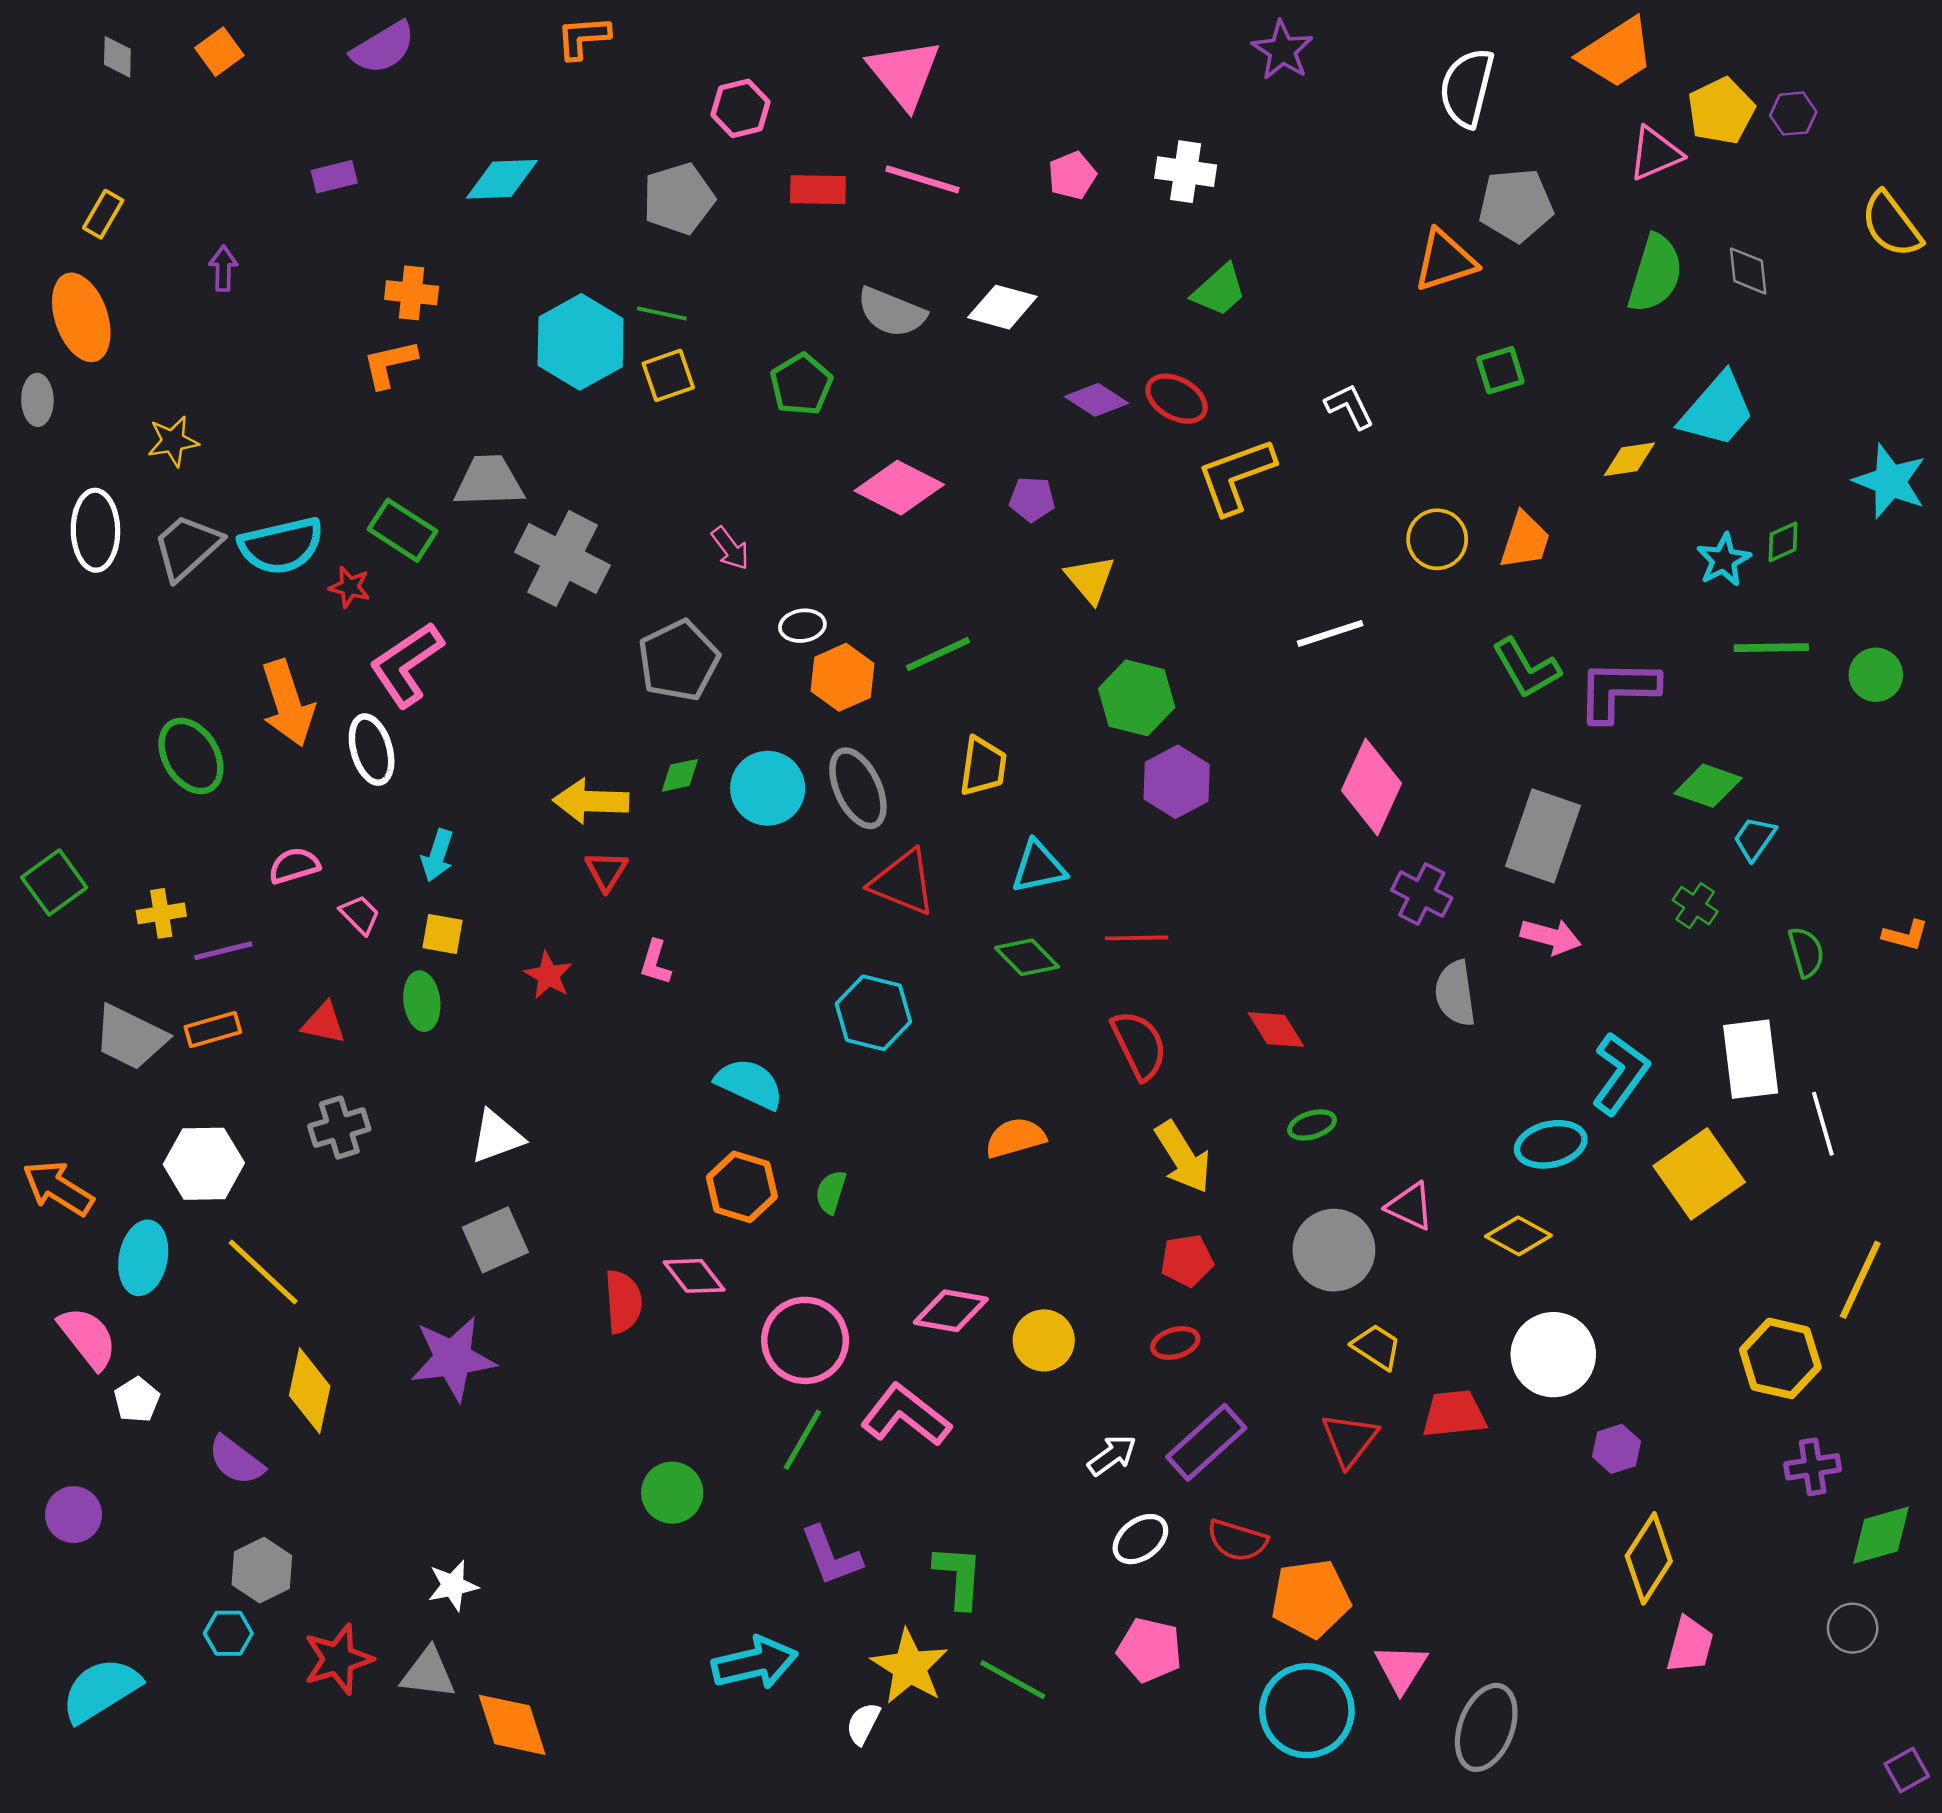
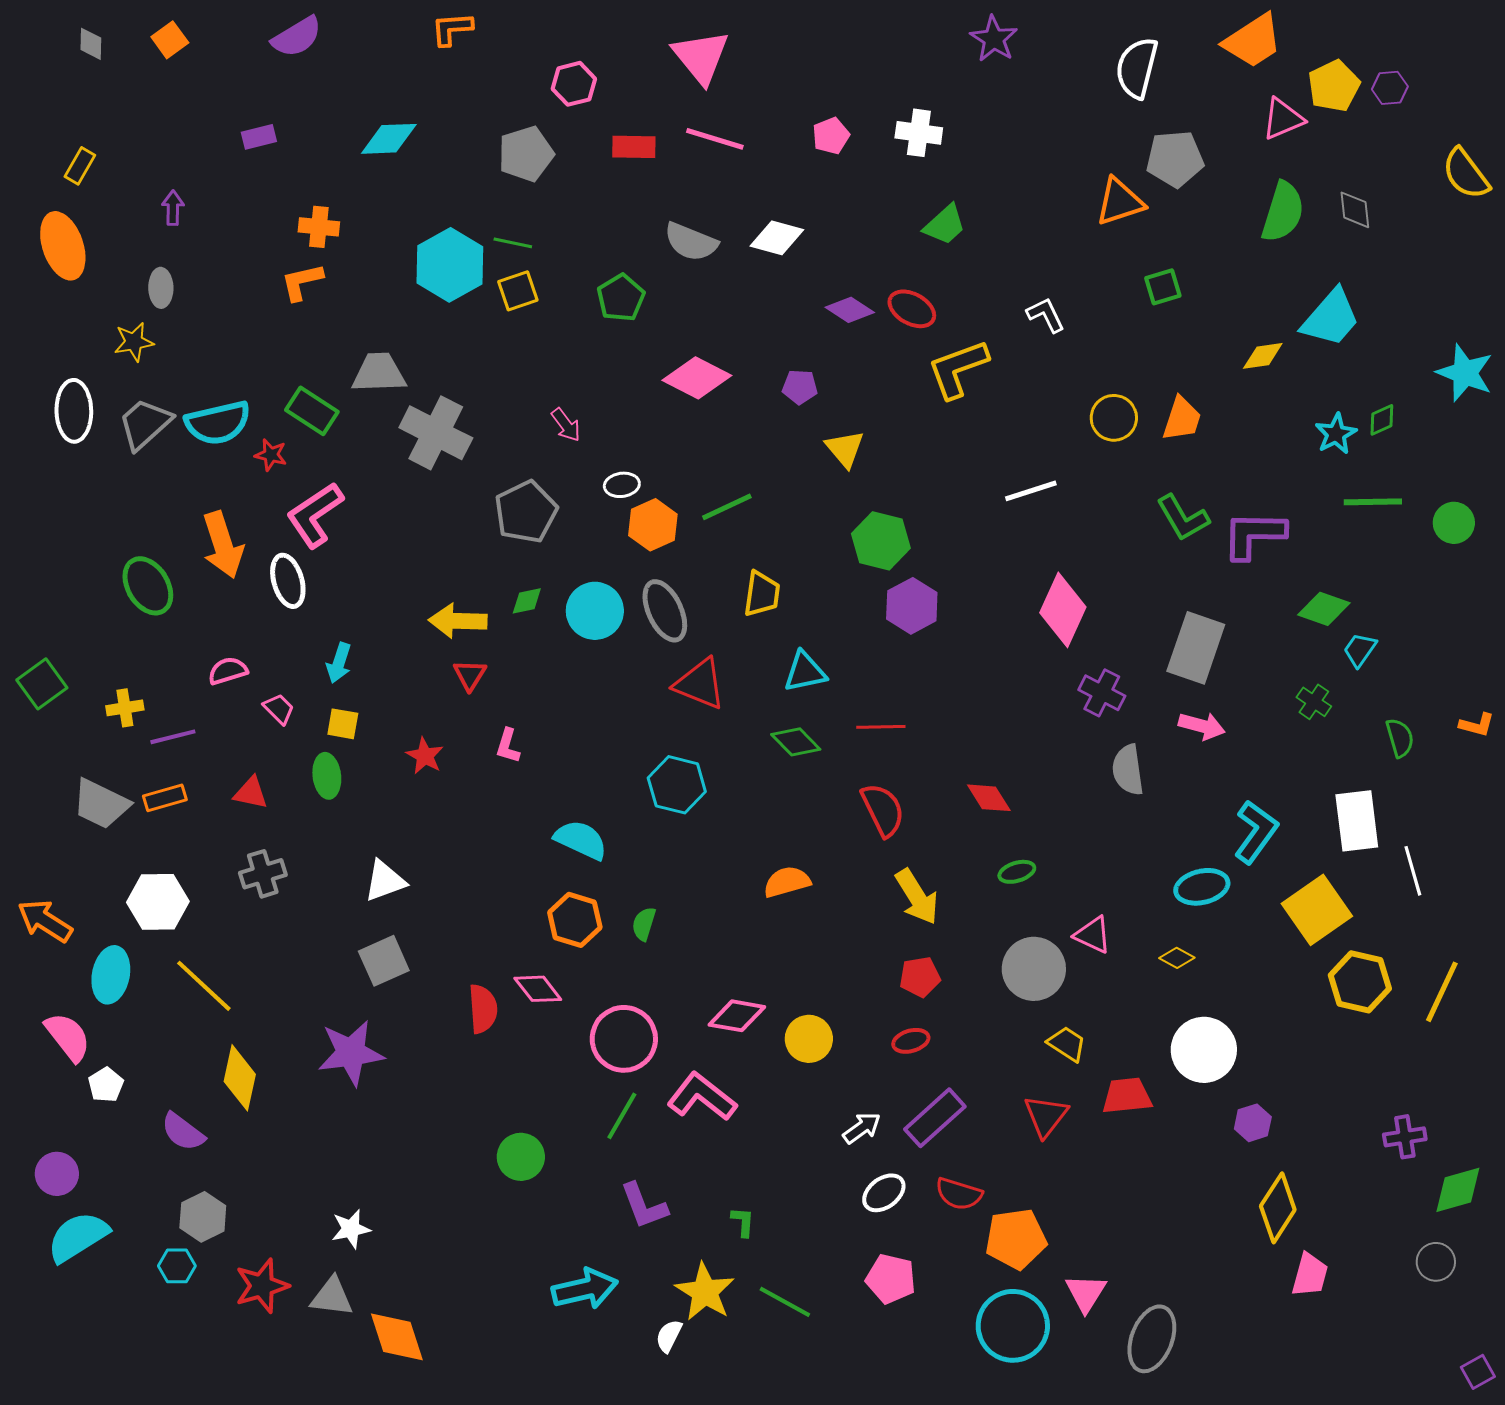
gray ellipse: (37, 400) -> (161, 288), moved
yellow diamond: (1518, 1236) -> (1177, 958), size x0.7
yellow hexagon: (1780, 1358) -> (1360, 982), moved
green L-shape: (959, 1577) -> (743, 1222), size x0.6
cyan semicircle: (101, 1690) -> (78, 1237), moved

